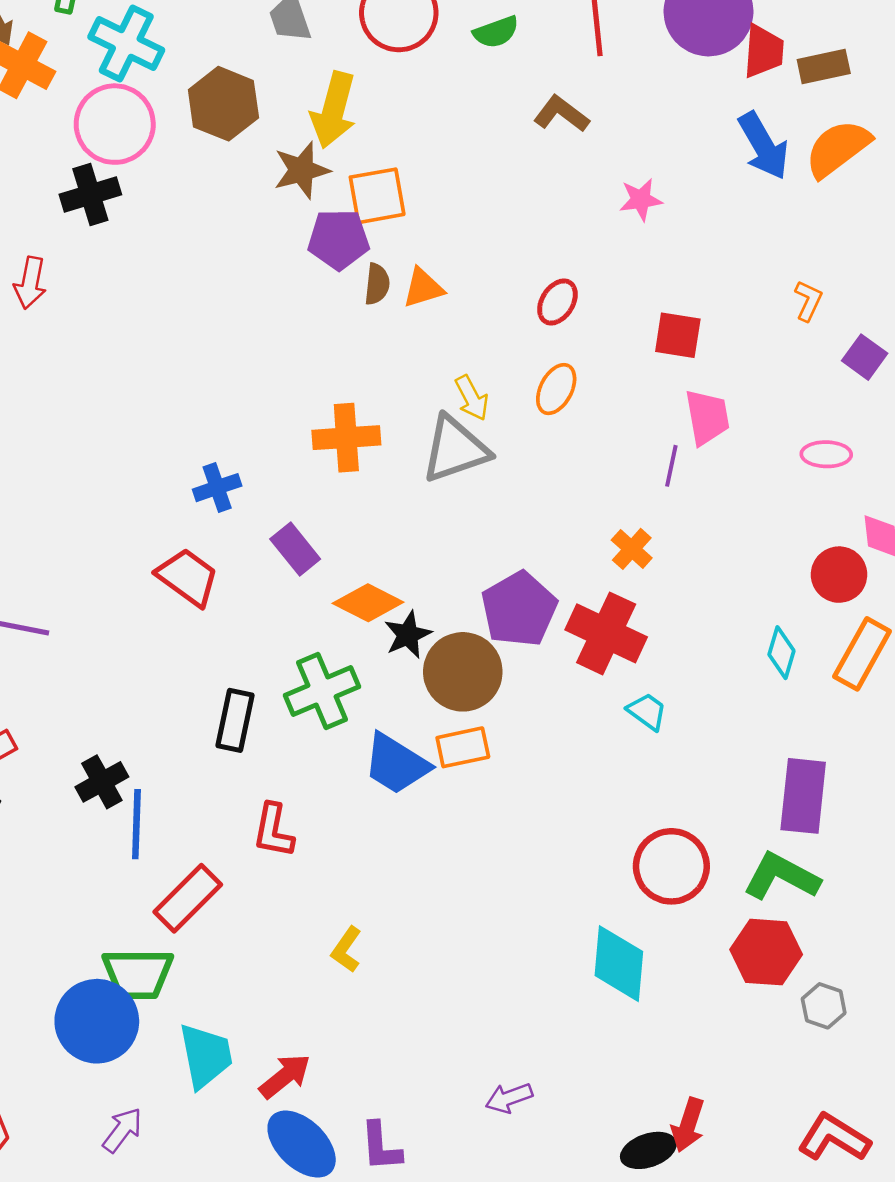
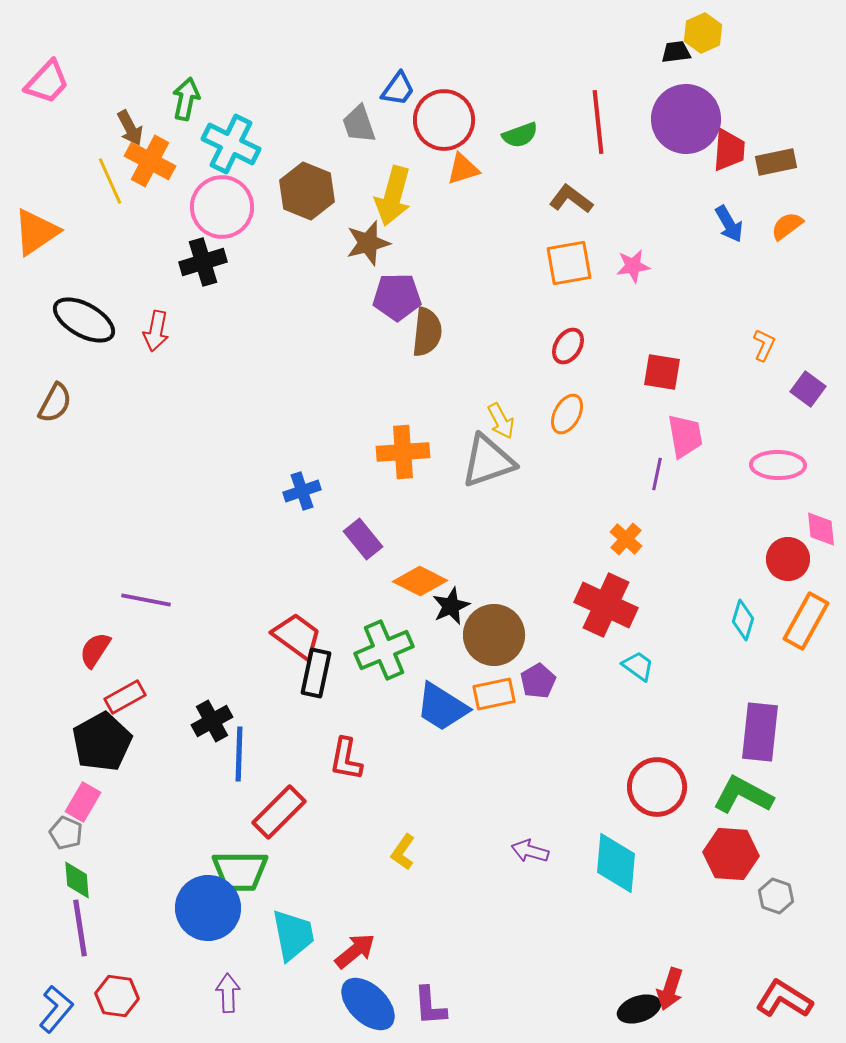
blue arrow: (764, 146) -> (729, 224), size x0.7
orange semicircle: (838, 148) -> (787, 226), size x0.6
orange square: (377, 196) -> (569, 263), moved
brown semicircle: (377, 284) -> (427, 332), size x1.5
orange triangle: (423, 288) -> (463, 169), moved
pink ellipse: (826, 454) -> (778, 465), size x1.4
red trapezoid: (188, 577) -> (297, 636), moved
purple pentagon: (519, 609) -> (538, 681), moved, size x0.6
purple arrow: (509, 1098) -> (530, 851), moved, turned 36
purple arrow: (122, 1130) -> (228, 993), turned -39

